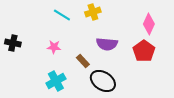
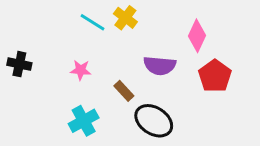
yellow cross: (93, 12) -> (125, 18), moved, turned -35
pink diamond: (149, 24) -> (197, 36), moved

